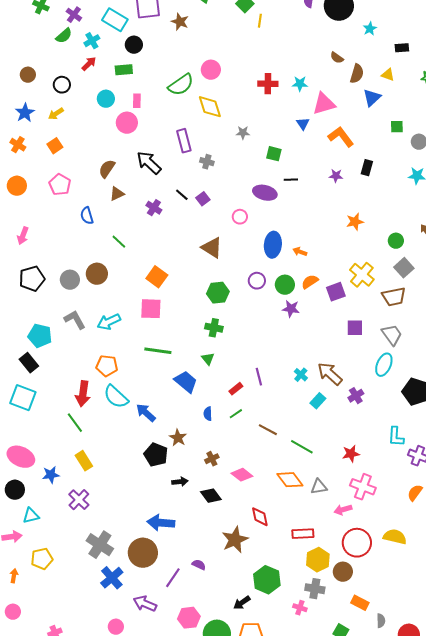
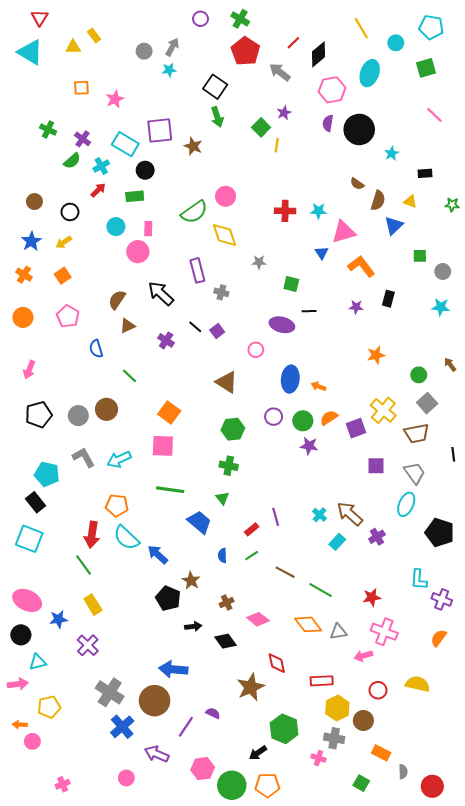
red circle: (357, 543) -> (378, 690), size x0.6
orange arrow: (14, 576) -> (20, 725), turned -96
pink circle: (13, 612) -> (32, 741), moved

